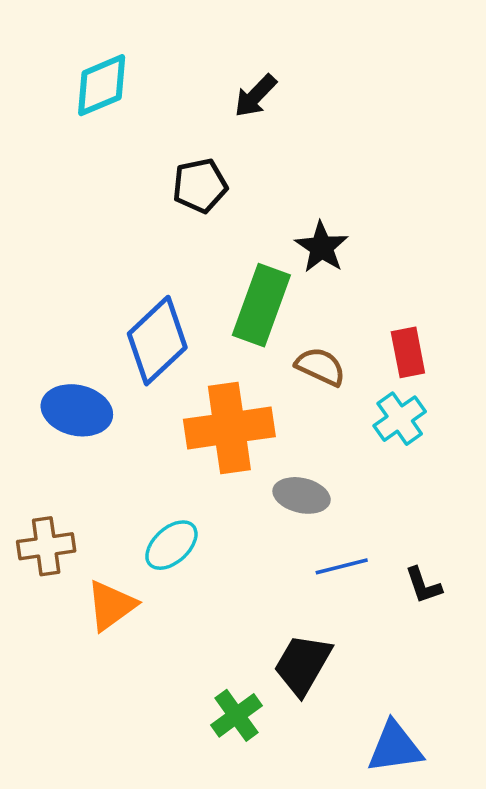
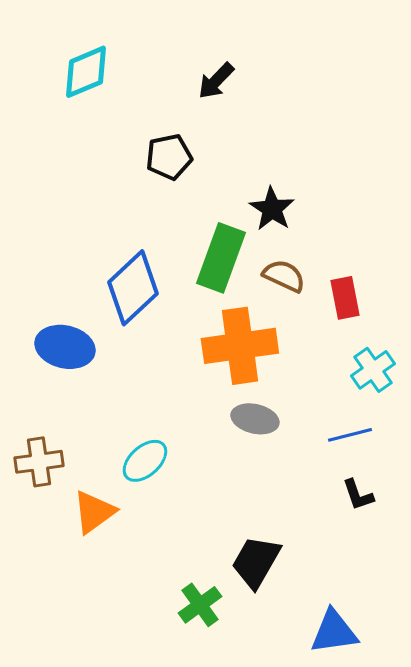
brown semicircle: (320, 367) -> (284, 276), moved
cyan cross: (400, 419) -> (373, 370), moved
orange cross: (229, 428) -> (240, 346), moved
blue line: (342, 566) -> (350, 435), moved

